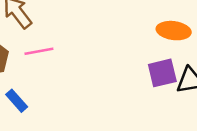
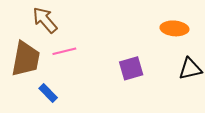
purple square: (162, 73) -> (131, 68), moved

